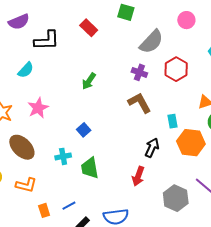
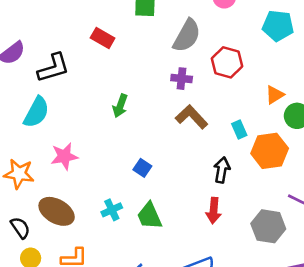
cyan semicircle: (26, 70) -> (36, 112), size x1.4
pink star: (38, 108) -> (64, 156), turned 30
blue square: (84, 130) -> (142, 168), moved

